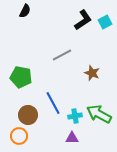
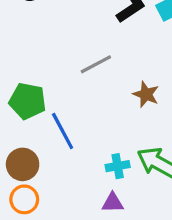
blue line: (53, 103) -> (63, 131), moved
brown circle: (28, 115) -> (23, 164), moved

